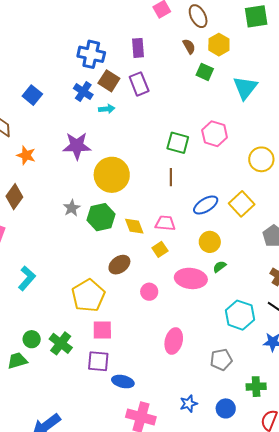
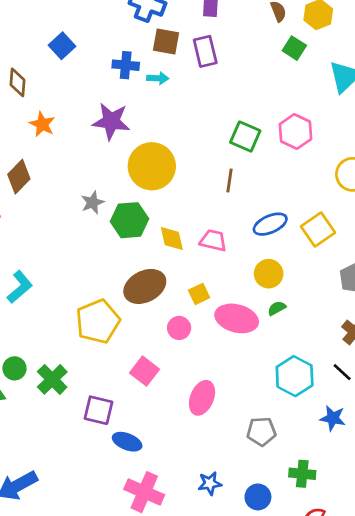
brown square: (109, 81) -> (166, 42), turned -30
blue cross: (83, 92) -> (126, 65), moved, turned -36
yellow square: (160, 249) -> (199, 294), moved
brown ellipse: (119, 265) -> (145, 286), size x1.4
pink square: (102, 330) -> (145, 371), moved, turned 30

